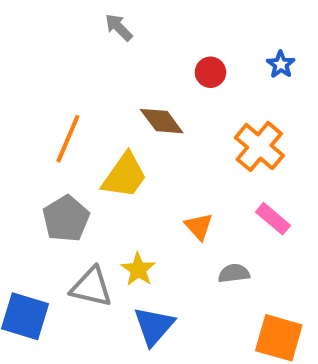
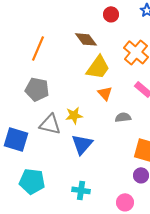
yellow trapezoid: (125, 176) -> (98, 67), moved
gray pentagon: (66, 219) -> (37, 89), turned -30
yellow star: (138, 269) -> (74, 115), turned 30

